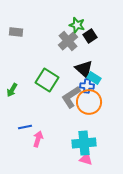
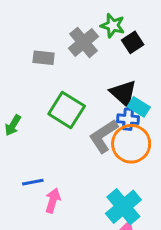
gray rectangle: (16, 32) -> (44, 58), moved
gray cross: (68, 41) -> (83, 42), moved
cyan cross: (84, 143) -> (123, 207), turned -35

